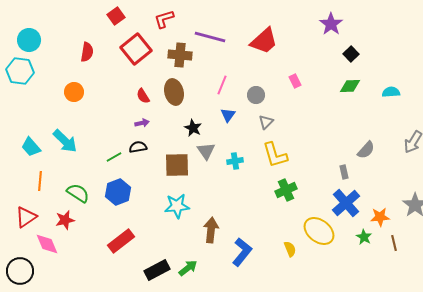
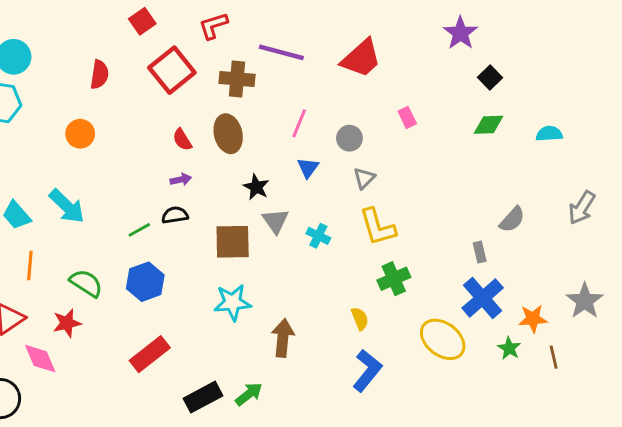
cyan cross: (235, 161) -> (318, 236), turned 35
yellow semicircle: (290, 249) -> (360, 319), moved
blue L-shape: (242, 252) -> (367, 370), moved

